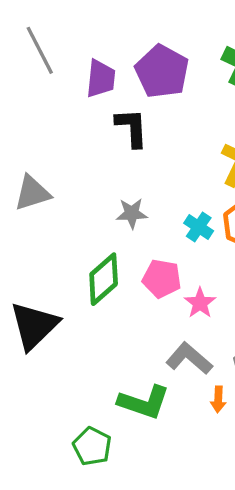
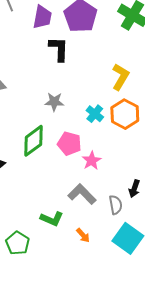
orange arrow: (218, 399) -> (83, 235), moved, turned -49
green L-shape: (144, 402) -> (52, 219), size x0.7

